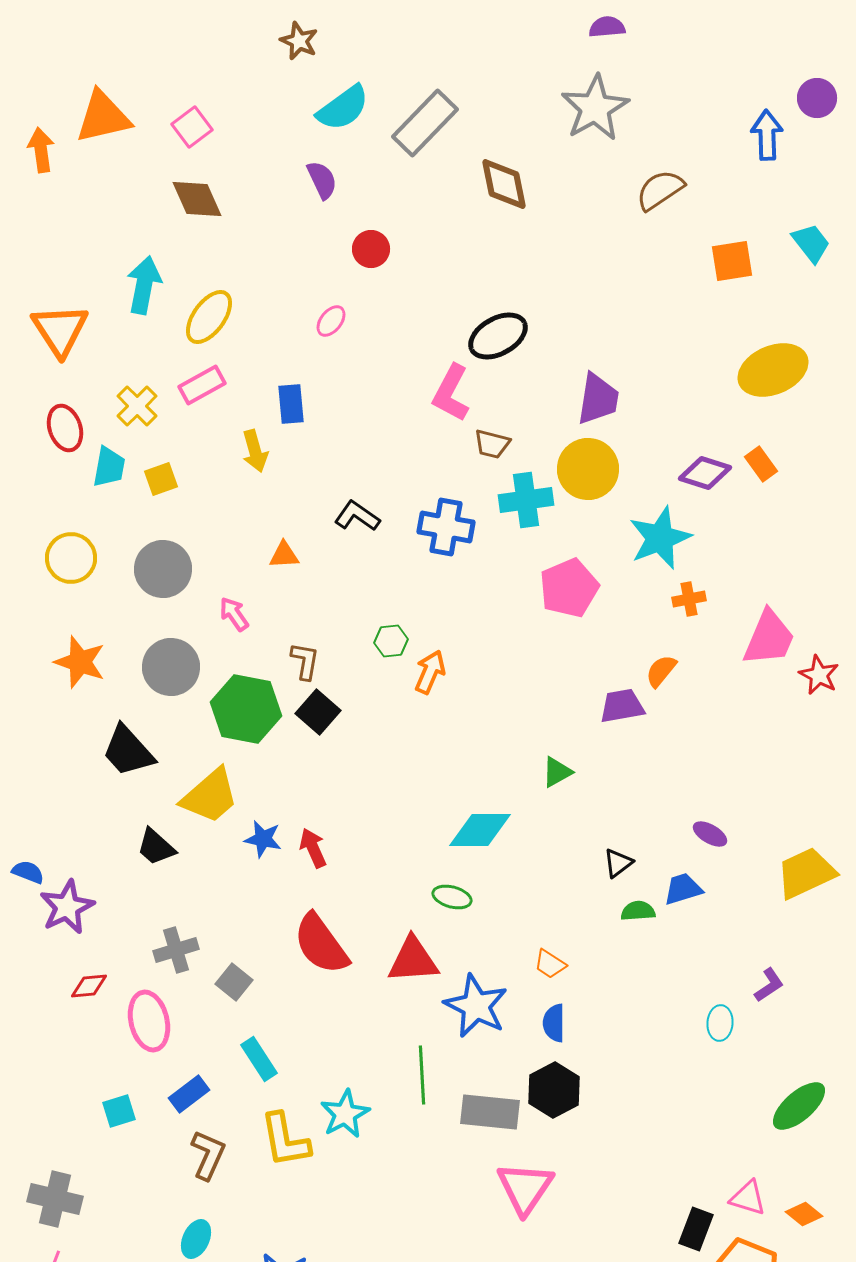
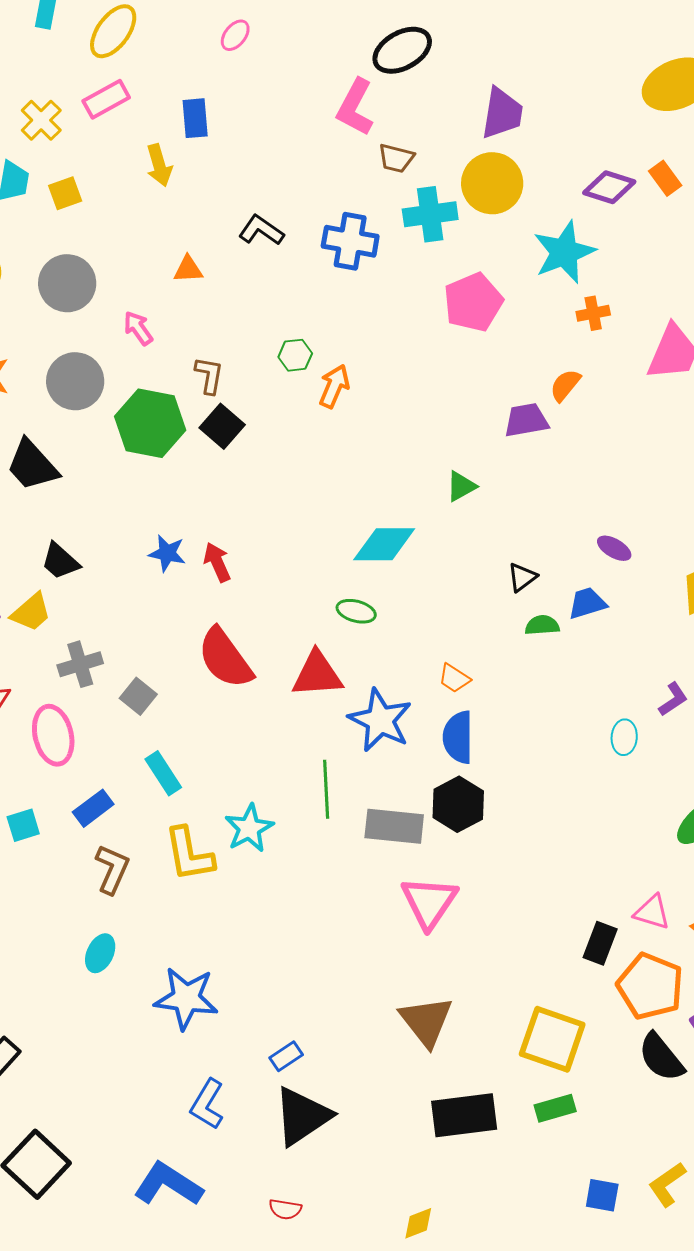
yellow trapezoid: (210, 796) -> (31, 612), moved, size x0.7
blue semicircle: (554, 1023) -> (458, 737), size x1.4

